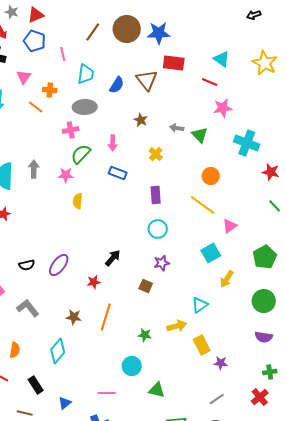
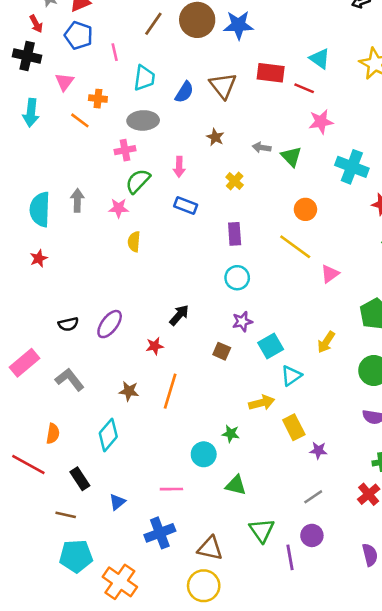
red rectangle: (174, 63) -> (271, 73), moved
cyan square: (211, 253) -> (271, 346), moved
green star: (145, 335) -> (231, 434), moved

